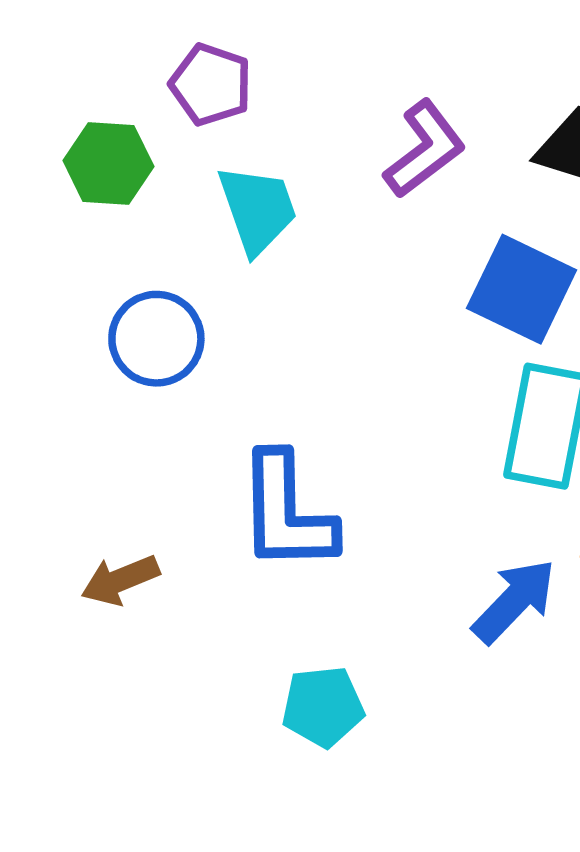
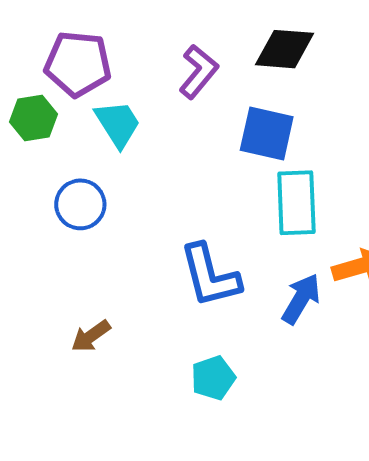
purple pentagon: (211, 85) -> (78, 64), size x1.5
blue L-shape: (286, 512) -> (210, 276), moved

